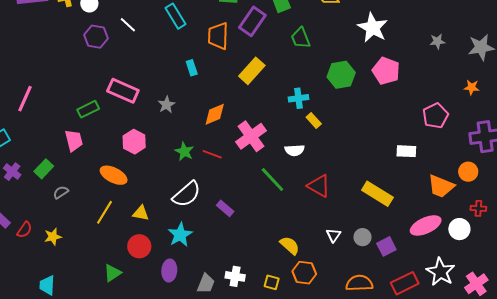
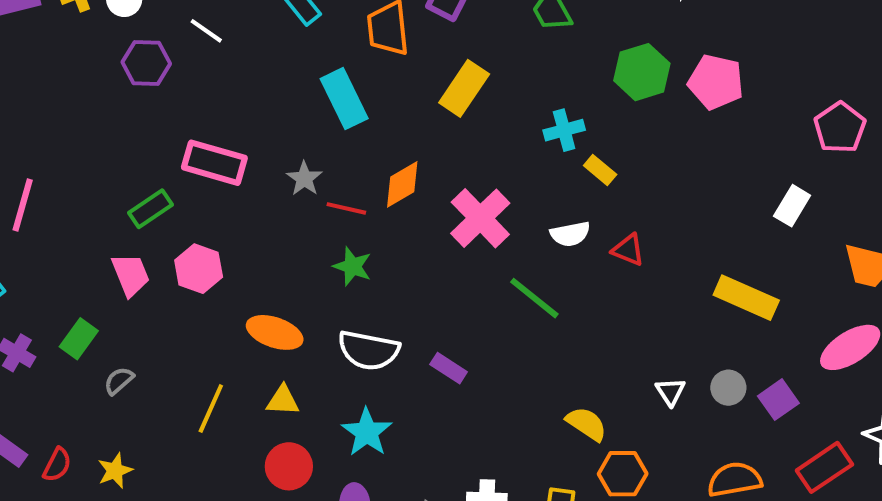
cyan rectangle: (192, 68) -> (344, 99), size x1.8
pink pentagon: (386, 71) -> (716, 82), moved
pink hexagon: (134, 142) -> (199, 269), moved
white rectangle: (406, 151) -> (792, 206), turned -54
red line: (212, 154) -> (346, 208), moved
orange ellipse: (114, 175) -> (275, 332), moved
red triangle: (319, 186) -> (628, 250), moved, size x0.7
white semicircle: (187, 194) -> (369, 350), turned 60

